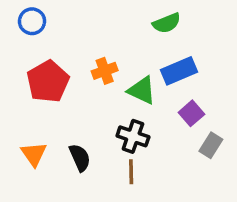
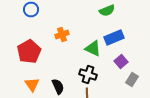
orange cross: (105, 71) -> (62, 34), moved
red pentagon: (48, 81) -> (29, 52), moved

